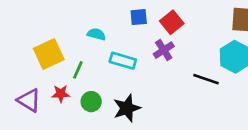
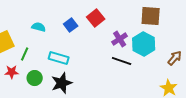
blue square: (139, 17) -> (71, 25), moved, turned -32
purple cross: (164, 50) -> (120, 39), moved
cyan rectangle: (123, 61) -> (59, 58), moved

